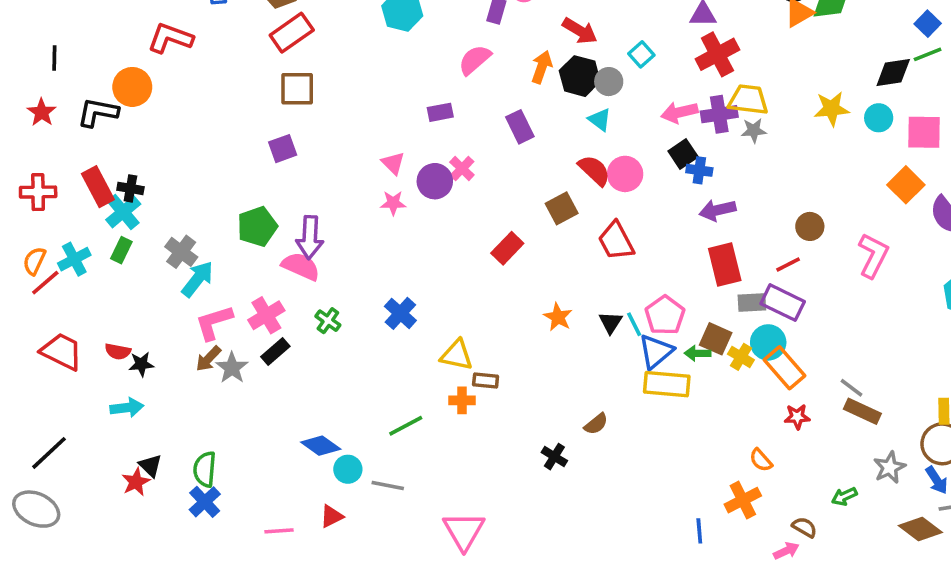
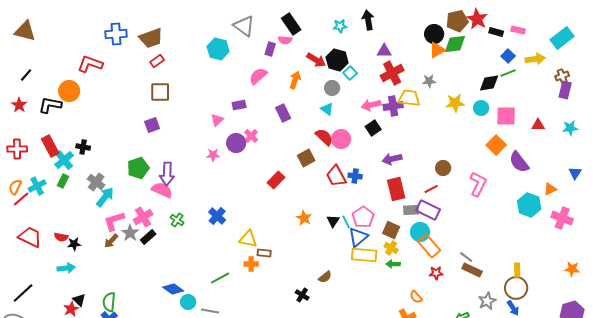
red rectangle: (292, 33) -> (157, 61), size x0.6
black line: (54, 58) -> (26, 75), turned 40
black hexagon: (580, 76) -> (337, 60), moved
gray star: (754, 130) -> (429, 81), moved
pink triangle: (393, 163) -> (217, 120), moved, turned 32
blue cross: (699, 170) -> (355, 176), moved
black cross: (130, 188) -> (83, 147), moved
green arrow: (698, 353) -> (393, 264), moved
yellow cross: (741, 357) -> (391, 248), moved
gray star: (232, 368) -> (130, 233), moved

